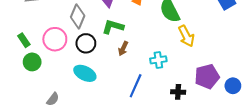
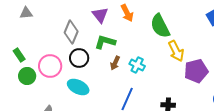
pink circle: (55, 39) -> (50, 66), moved
cyan cross: (158, 60) -> (137, 65), moved, turned 35
purple pentagon: (207, 76) -> (196, 71), moved

